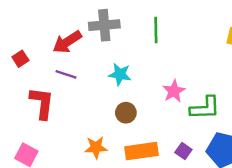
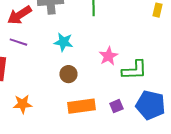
orange star: (96, 147) -> (22, 104), moved
purple square: (183, 151) -> (116, 106), turned 32

